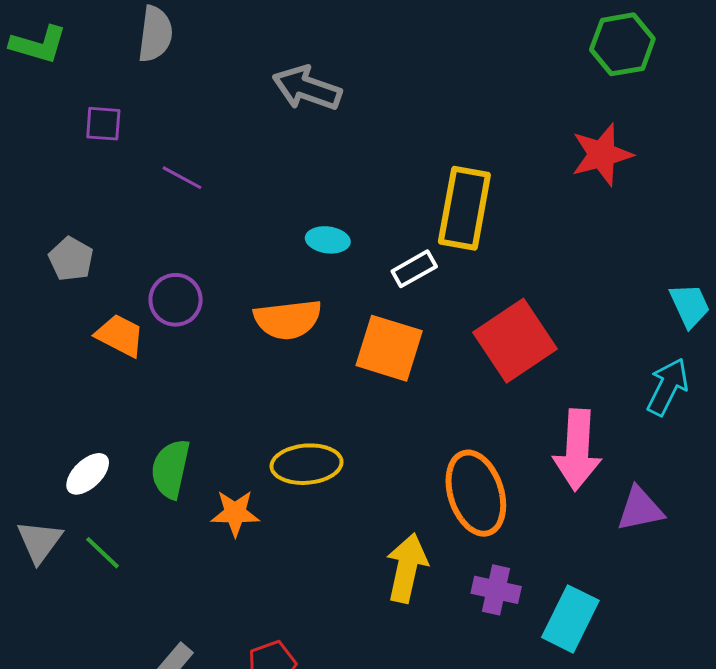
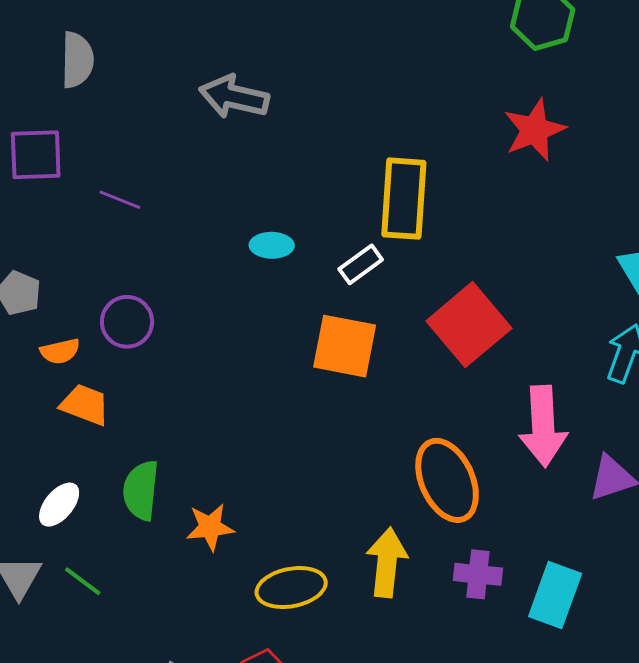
purple square: (103, 124) -> (36, 155), size x1.5
orange semicircle: (288, 319) -> (60, 351), moved, size x0.6
orange trapezoid: (120, 335) -> (85, 405), moved
yellow ellipse: (307, 464) -> (291, 588), moved

